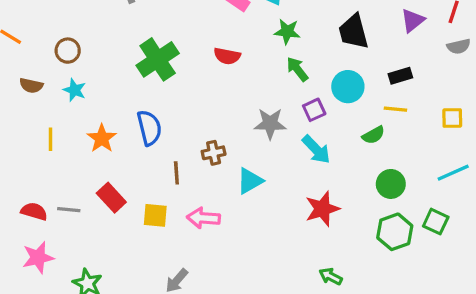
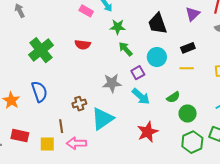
green semicircle: (373, 135) -> (173, 97), moved
brown line: (176, 173) -> (61, 126), moved
cyan triangle: (250, 181) -> (102, 119), size x1.4
red rectangle: (111, 198) -> (20, 136), turned -30

